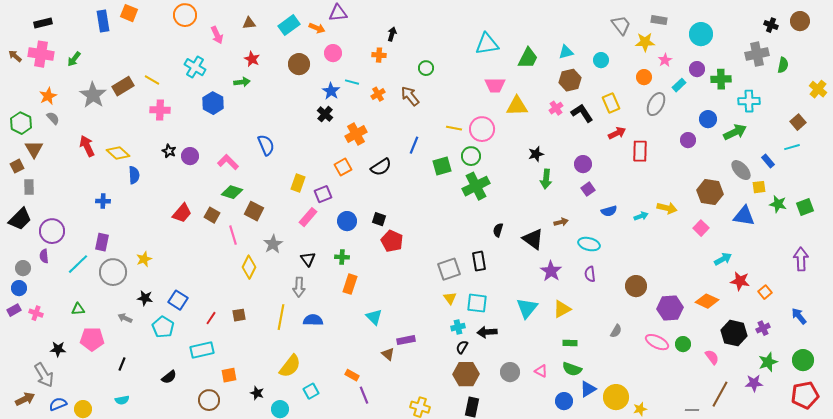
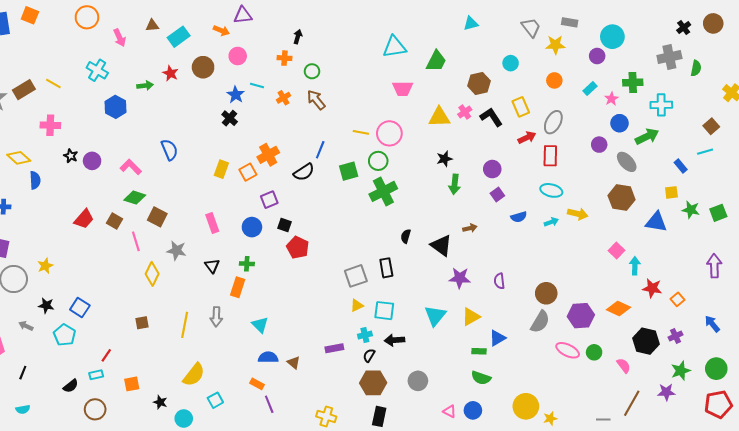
cyan rectangle: (289, 25) -> (179, 37), moved
black cross: (771, 25) -> (684, 27), turned 32
cyan triangle: (566, 52) -> (471, 23), moved
red star: (252, 59) -> (170, 73), moved
pink star: (665, 60) -> (611, 99), moved
green circle: (426, 68) -> (312, 71), moved
purple circle: (697, 69) -> (597, 56), moved
gray ellipse: (656, 104) -> (553, 122), moved
yellow triangle: (517, 106) -> (439, 117), moved
pink cross: (160, 110) -> (50, 125), moved
orange cross: (356, 134) -> (268, 155), moved
black semicircle: (381, 167) -> (304, 172), moved
gray ellipse: (741, 170) -> (627, 162), moved
yellow rectangle: (298, 183) -> (221, 169), moved
purple square: (323, 194) -> (269, 200), moved
pink rectangle: (308, 217) -> (212, 223), turned -60
pink square: (701, 228) -> (616, 250), moved
gray star: (273, 244) -> (177, 250), turned -30
cyan ellipse: (589, 244) -> (551, 190), moved
cyan arrow: (723, 259) -> (635, 266), turned -60
purple star: (551, 271) -> (460, 278), turned -30
orange rectangle: (350, 284) -> (238, 287), moved
gray arrow: (299, 287) -> (216, 317), moved
yellow triangle: (450, 298) -> (357, 305), turned 40
cyan triangle: (374, 317) -> (260, 325), moved
red line: (211, 318) -> (106, 355), moved
blue semicircle: (313, 320) -> (268, 357), moved
gray semicircle: (616, 331) -> (540, 322), moved, size x1.6
purple rectangle: (406, 340) -> (334, 348), moved
cyan rectangle: (202, 350) -> (96, 375), moved, size x0.6
pink triangle: (541, 371) -> (449, 411), moved
blue triangle: (588, 389) -> (497, 338), moved
brown circle: (209, 400) -> (95, 409), moved

